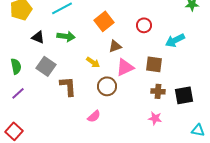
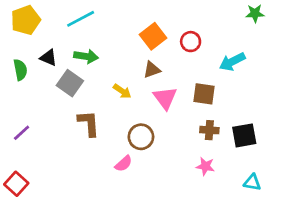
orange square: (104, 21) -> (153, 36), moved
green semicircle: (16, 66) -> (20, 70), moved
gray square: (46, 66) -> (70, 83), moved
pink triangle: (125, 67) -> (165, 98), turned -42
brown circle: (107, 86) -> (141, 137), moved
cyan triangle: (198, 130) -> (252, 182), moved

